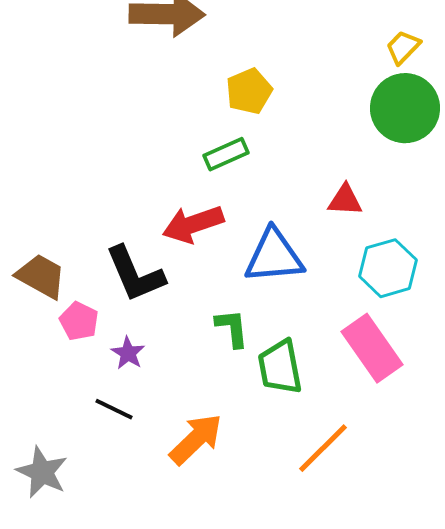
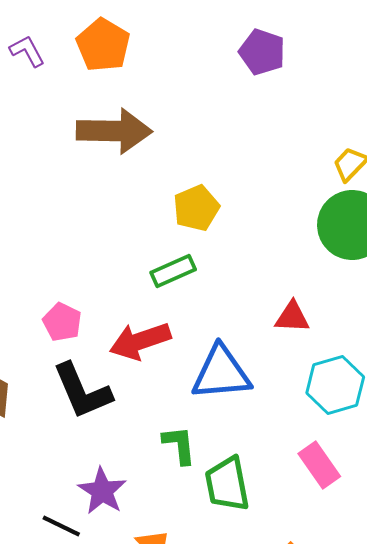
pink pentagon: (79, 321) -> (62, 322), moved
pink rectangle: (372, 348) -> (319, 465), size x0.7
purple star: (128, 353) -> (102, 491), moved, size x1.4

